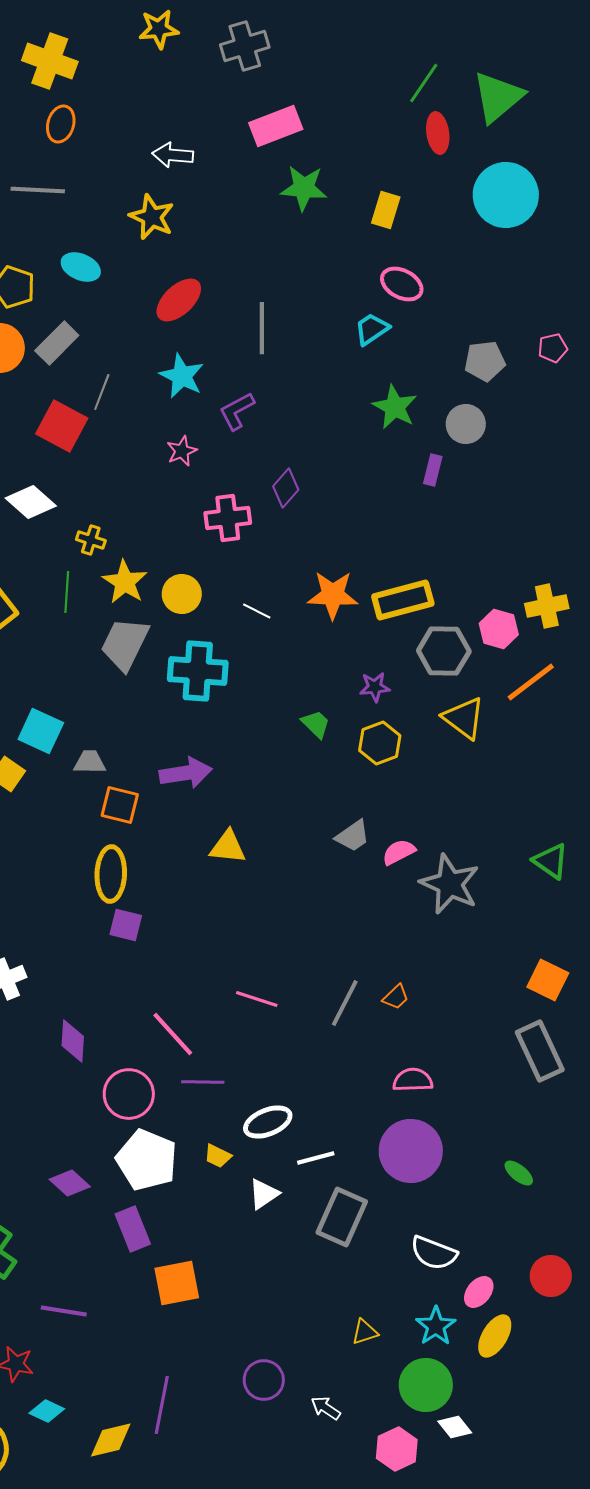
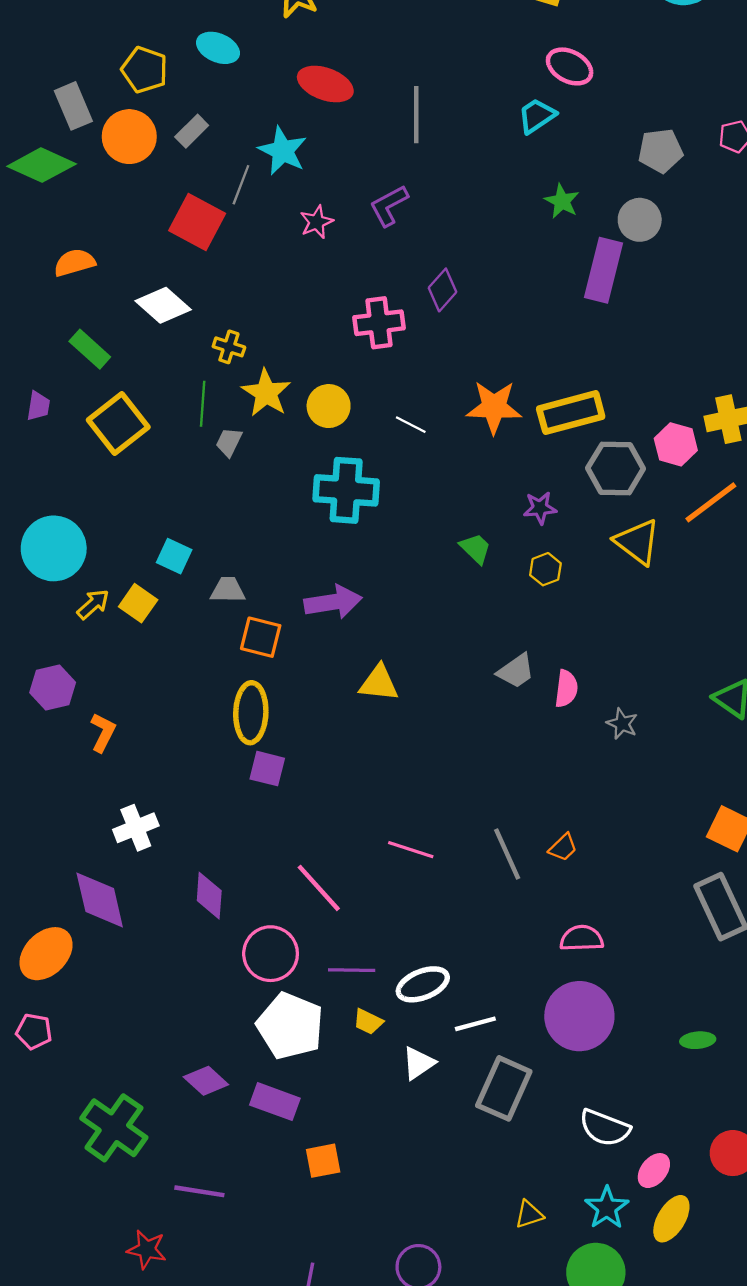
red ellipse: (179, 300) -> (325, 84), turned 63
gray rectangle: (57, 343) -> (192, 131), size x0.7
cyan star: (182, 376) -> (283, 151), moved
green star: (395, 407) -> (562, 201), size x0.7
pink star: (182, 451) -> (317, 222), moved
purple rectangle: (433, 470) -> (604, 270), size x1.8
gray trapezoid: (125, 644) -> (229, 442), moved, size x0.5
cyan square: (41, 731) -> (174, 556), size x0.7
yellow hexagon: (380, 743) -> (545, 569), size x0.7
pink semicircle: (399, 852) -> (566, 689), turned 124
gray star: (450, 884) -> (622, 724), size x0.5
gray line: (345, 1003) -> (507, 854), turned -51
purple line: (203, 1082) -> (352, 970), moved
green ellipse: (519, 1173) -> (698, 1040), turned -44
purple diamond: (70, 1183) -> (206, 1081), moved
purple rectangle: (133, 1229) -> (275, 1102), turned -48
orange square: (177, 1283) -> (323, 1161), size x0.7

